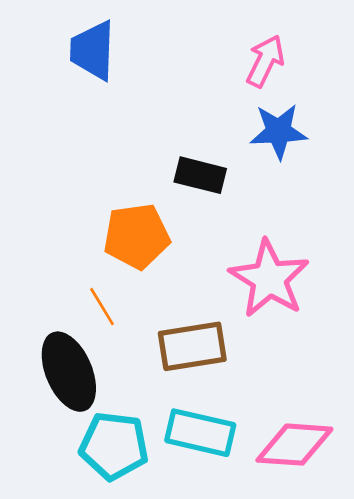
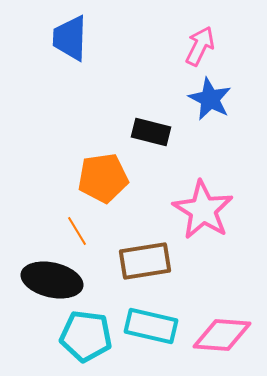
blue star: (279, 131) -> (210, 99), turned 30
black ellipse: (69, 372) -> (52, 280), turned -54

